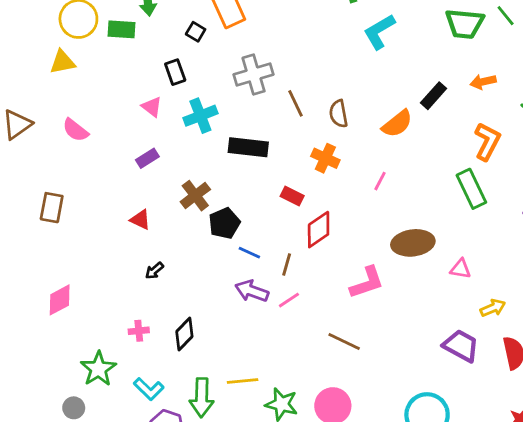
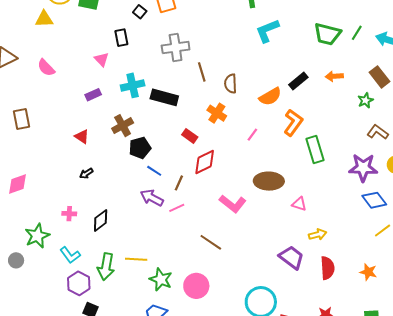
green line: (506, 16) -> (357, 33), turned 63
cyan cross: (200, 116) -> (133, 85), moved
orange L-shape: (487, 141) -> (293, 123), moved
brown rectangle: (52, 208) -> (22, 119), turned -30
pink L-shape: (367, 282) -> (233, 204), turned 48

